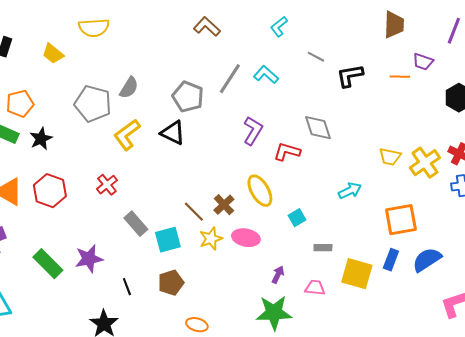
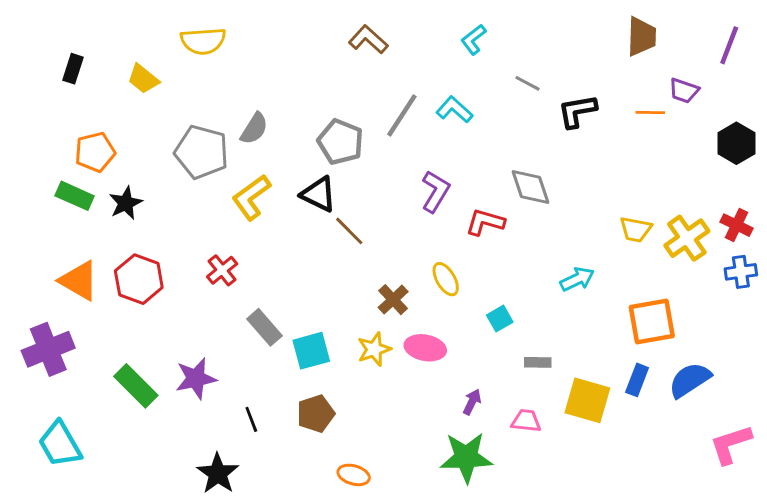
yellow ellipse: (260, 191) -> (446, 279), size x0.7
brown line: (194, 212) -> (349, 231), moved

